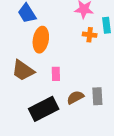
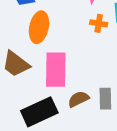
pink rectangle: (56, 74) -> (56, 70), size x2.0

